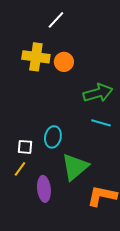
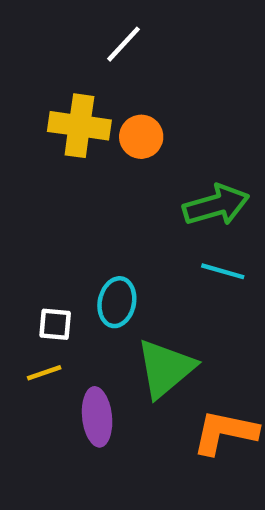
yellow line: (20, 169) -> (44, 373), turned 35

